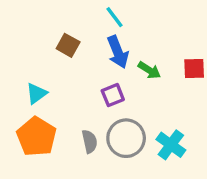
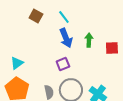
brown square: (68, 45) -> (36, 16), moved
green arrow: (149, 70) -> (89, 40), moved, turned -120

